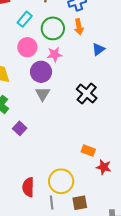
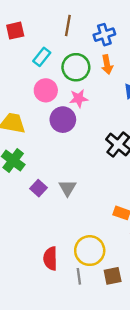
gray triangle: (43, 94) -> (67, 188), moved

